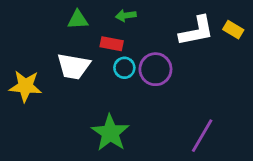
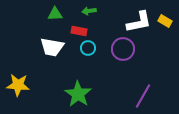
purple circle: (155, 69) -> (123, 49), moved
yellow star: (25, 86) -> (18, 85), moved

